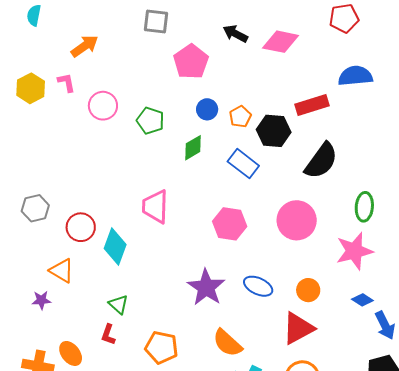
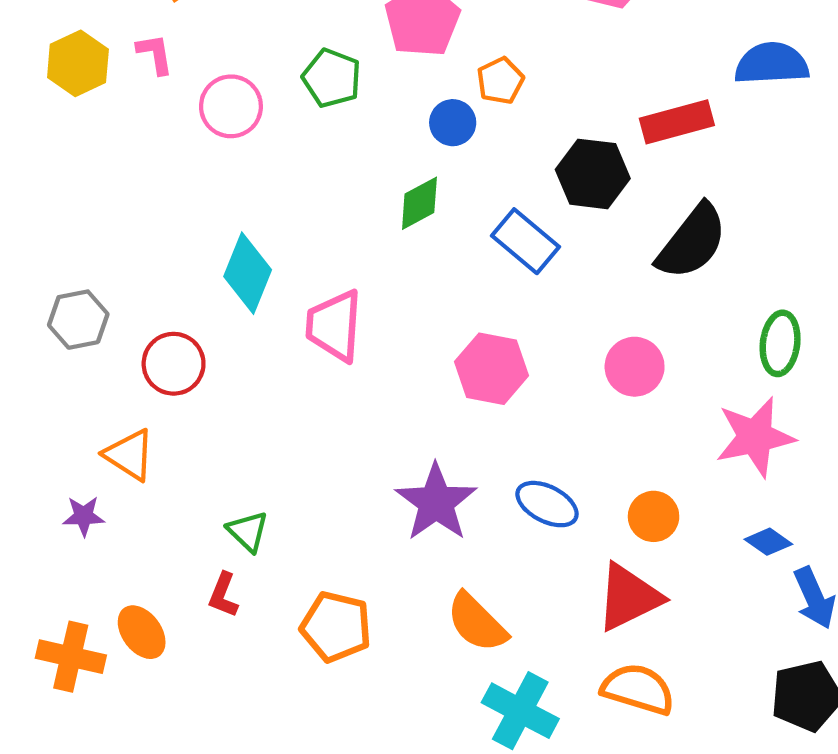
orange pentagon: (240, 117) -> (500, 81), moved
green pentagon: (150, 121) -> (332, 78), moved
pink circle: (297, 220) -> (635, 367), size x0.7
cyan diamond: (115, 246) -> (248, 273), moved

